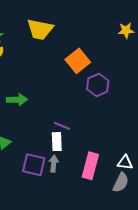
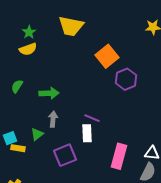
gray arrow: (54, 164) -> (53, 119), moved
purple square: (34, 165) -> (65, 155), turned -35

